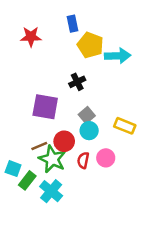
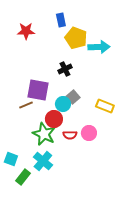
cyan circle: (89, 131) -> (63, 104), moved
brown line: (39, 146) -> (26, 105), moved
red semicircle: (83, 160) -> (70, 135), turned -104
cyan square: (13, 169) -> (11, 159), moved
green rectangle: (27, 180) -> (23, 177), moved

